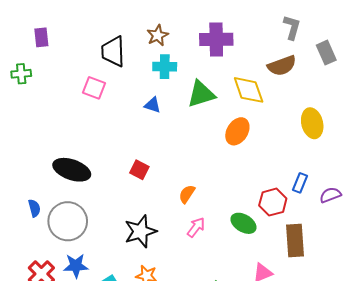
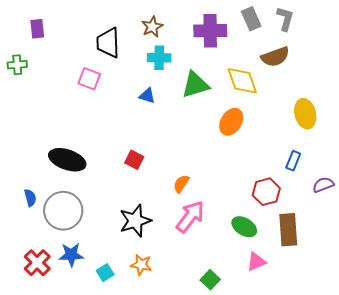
gray rectangle: (326, 53) -> (251, 19), moved
blue rectangle: (300, 183) -> (293, 161), moved
green ellipse: (243, 223) -> (244, 227), moved
pink arrow: (196, 227) -> (190, 217), size x1.6

